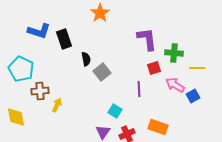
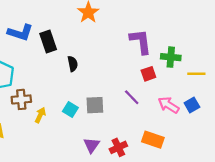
gray square: (102, 72) -> (95, 105), moved, turned 36
pink arrow: (175, 85) -> (169, 105), moved
purple line: (139, 89) -> (132, 97), turned -42
cyan square: (115, 111) -> (70, 110), moved

